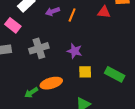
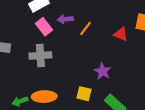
pink rectangle: (13, 25) -> (44, 27), moved
purple star: (74, 51) -> (103, 71), moved

